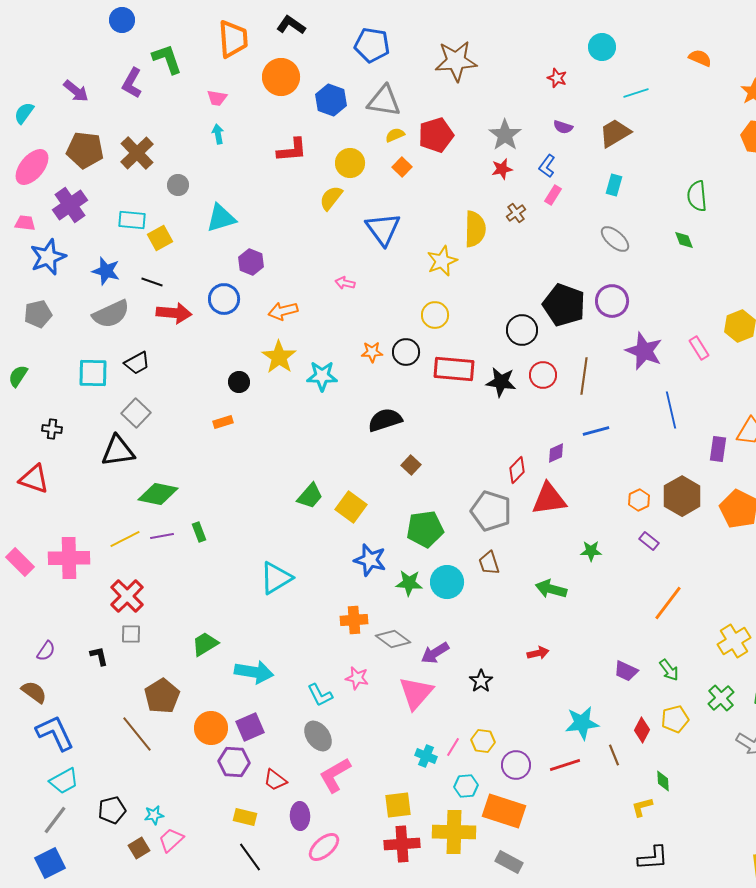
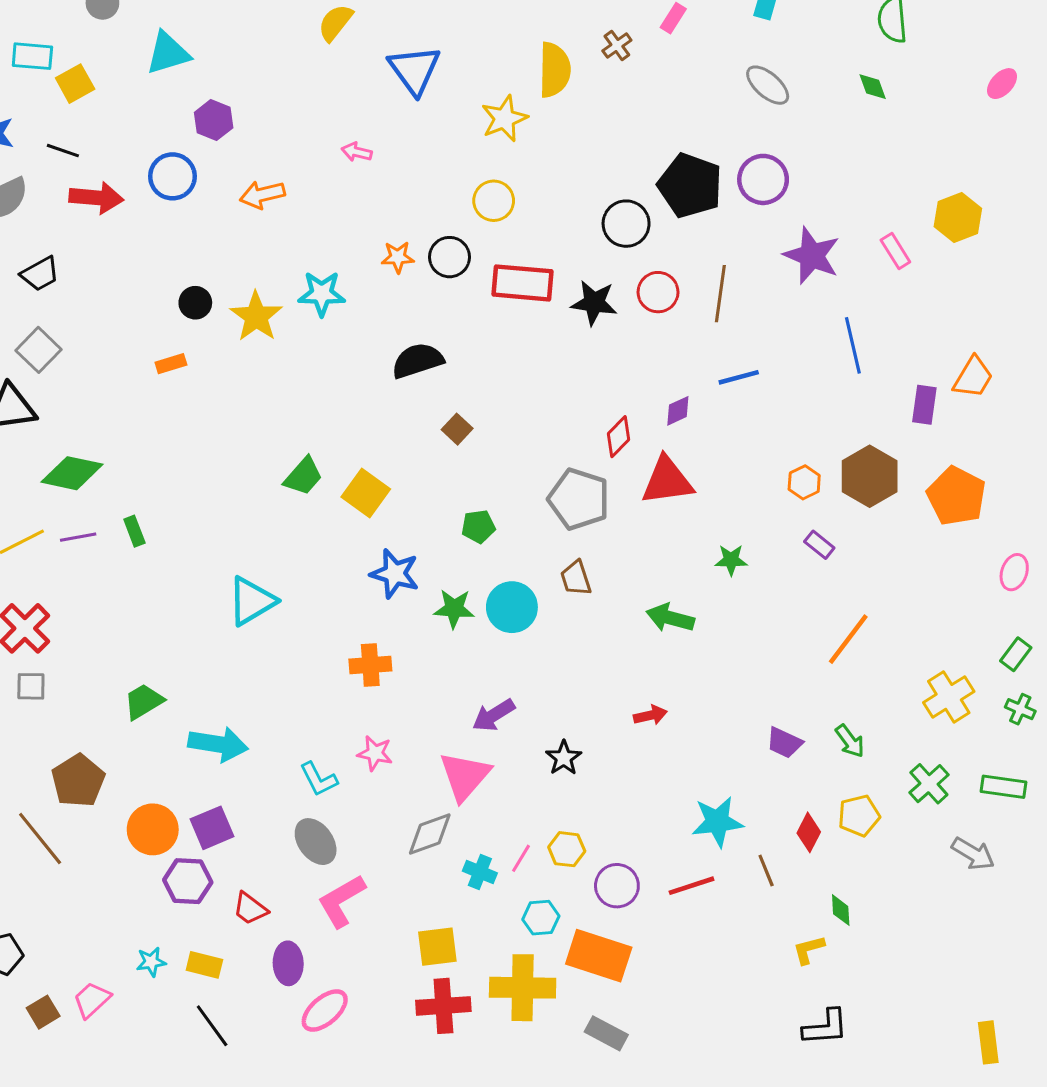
yellow star: (279, 357) -> (256, 316), moved
green pentagon: (425, 529) -> (478, 526), size x0.6
gray diamond: (393, 639) -> (430, 834), moved, turned -56
cyan star: (154, 815) -> (151, 962), moved

